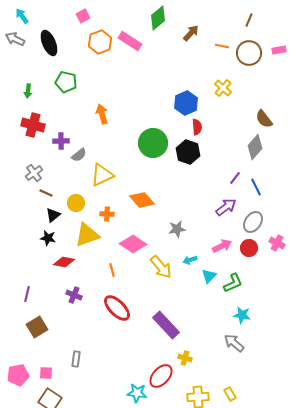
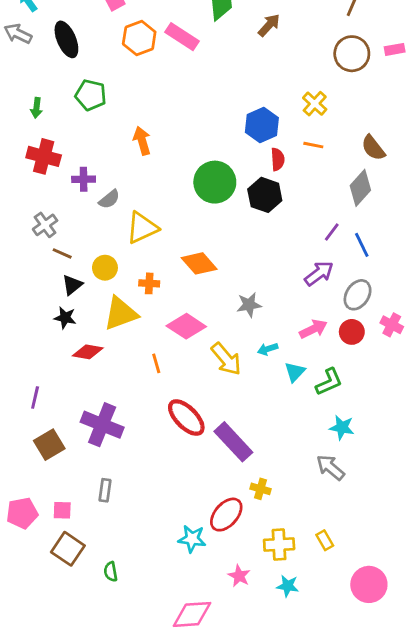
orange line: (222, 46) -> (313, 145), moved
purple cross: (74, 295) -> (102, 425), moved, size x1.8
red ellipse: (117, 308) -> (186, 418), moved

